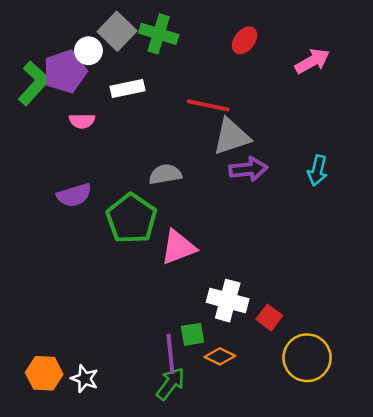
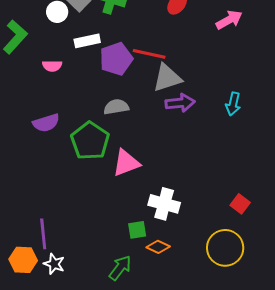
purple pentagon: (65, 72) -> (116, 59), moved
red square: (269, 317) -> (240, 204), moved
purple line: (170, 354) -> (43, 234), moved

